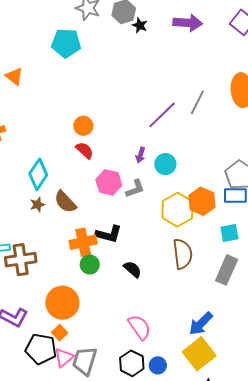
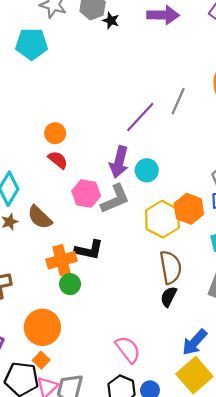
purple arrow: (140, 155) -> (119, 162), size x1.8
gray L-shape: (135, 189) -> (115, 199), size x1.4
black semicircle: (133, 269) -> (169, 297), moved, turned -102

